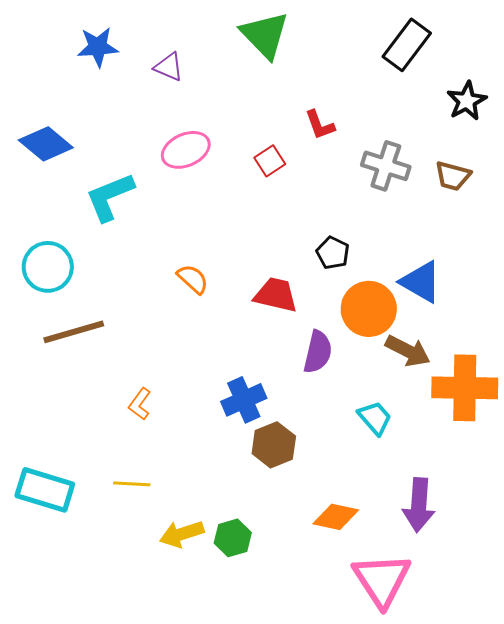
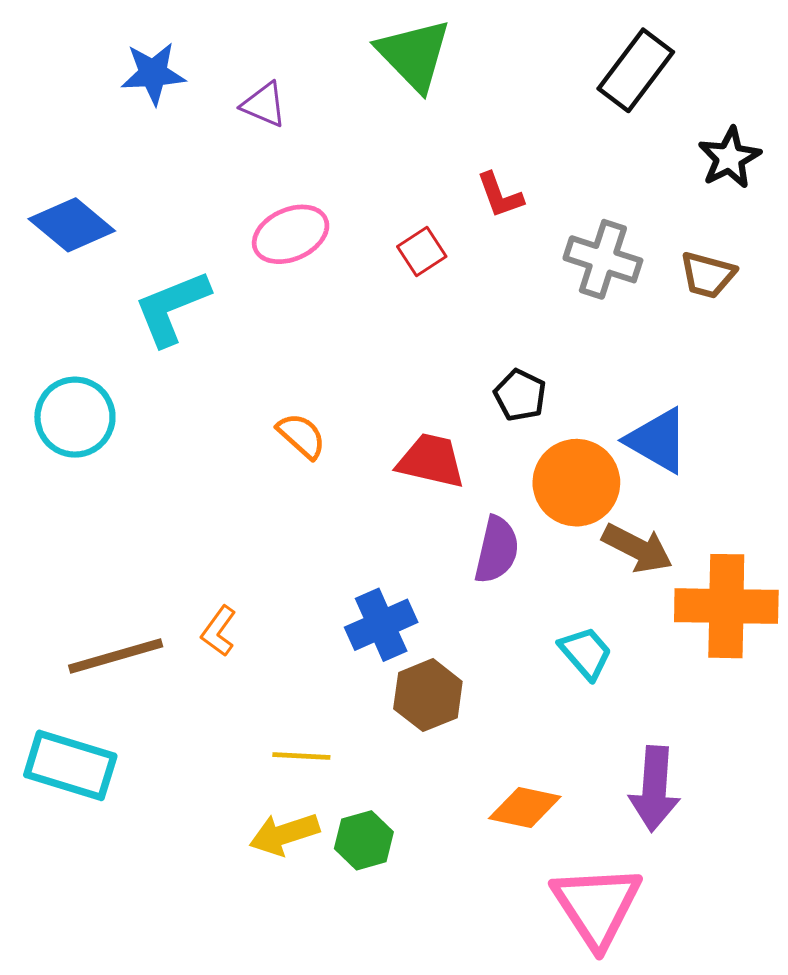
brown line: (74, 332) -> (116, 656), moved
yellow line: (132, 484) -> (301, 756), moved

